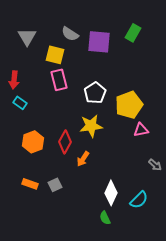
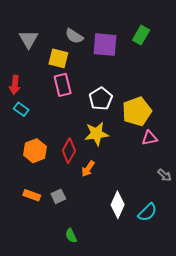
green semicircle: (105, 218) -> (71, 236), moved

